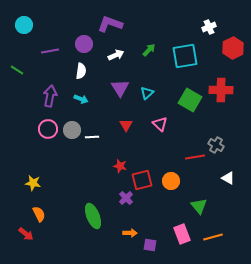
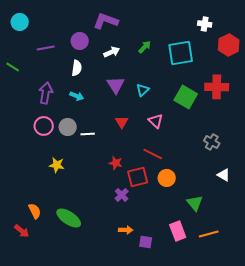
white cross: (209, 27) -> (205, 24), turned 32
red line: (195, 157) -> (153, 154), moved, turned 36
yellow star: (33, 183) -> (57, 165), moved
green ellipse: (93, 216) -> (69, 218), moved, turned -35

